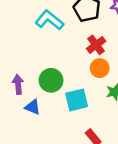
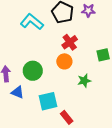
orange circle: (100, 68) -> (64, 61), moved
cyan square: (77, 100) -> (48, 101), moved

